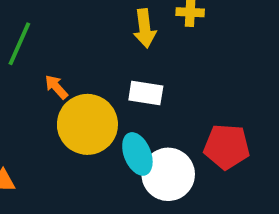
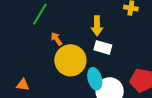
yellow arrow: (145, 28) -> (97, 26), moved

